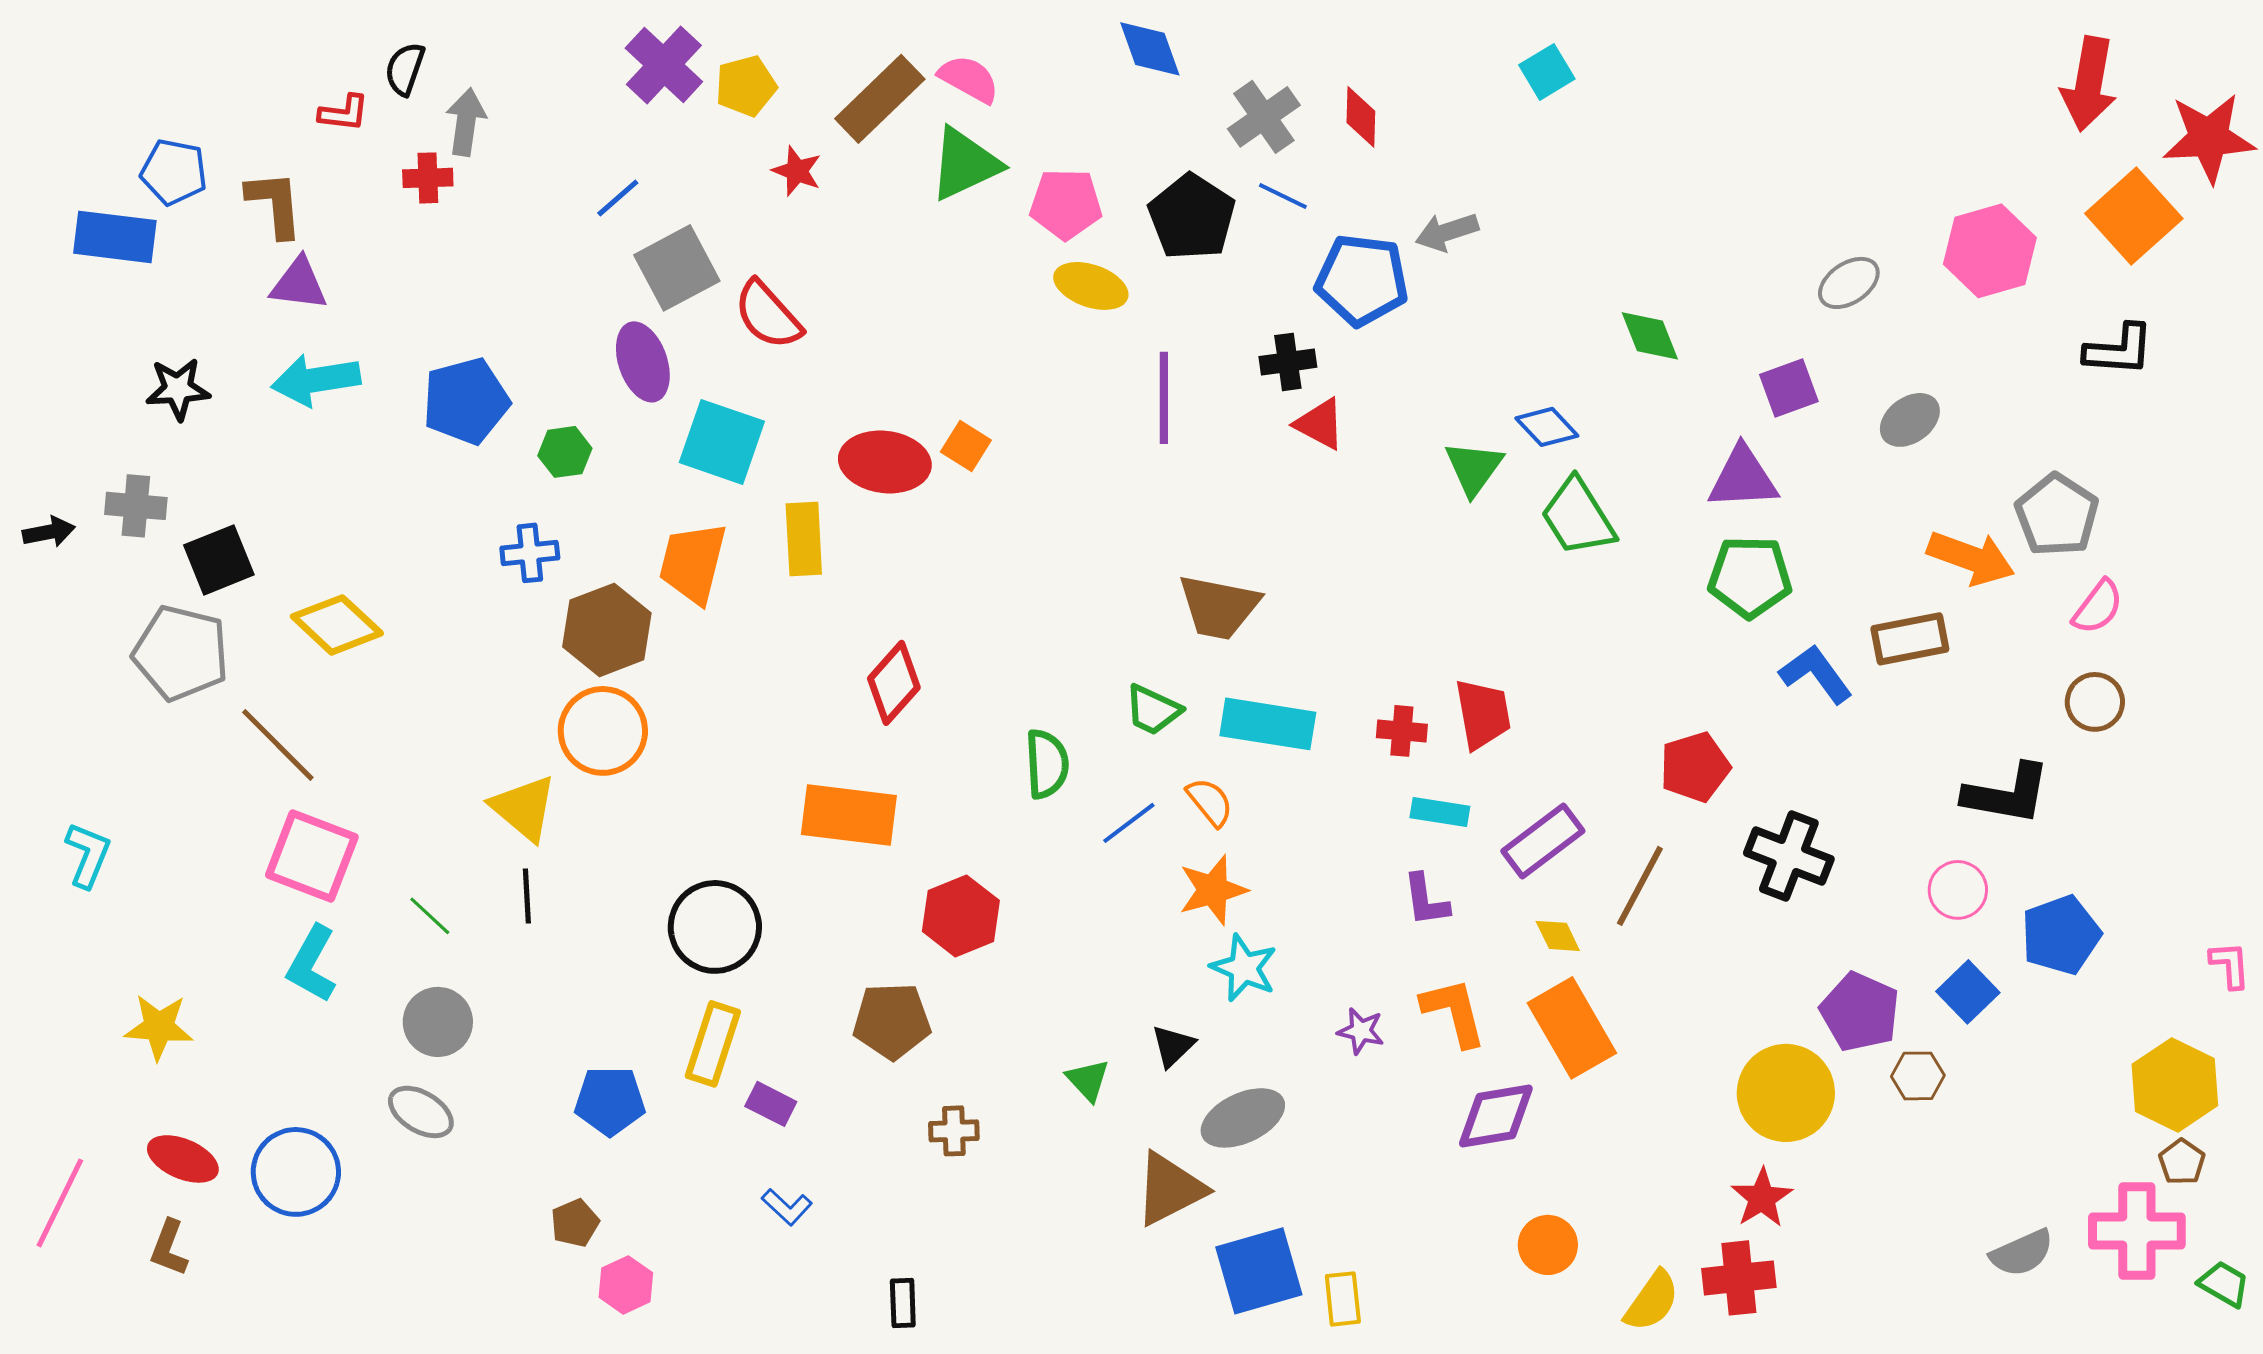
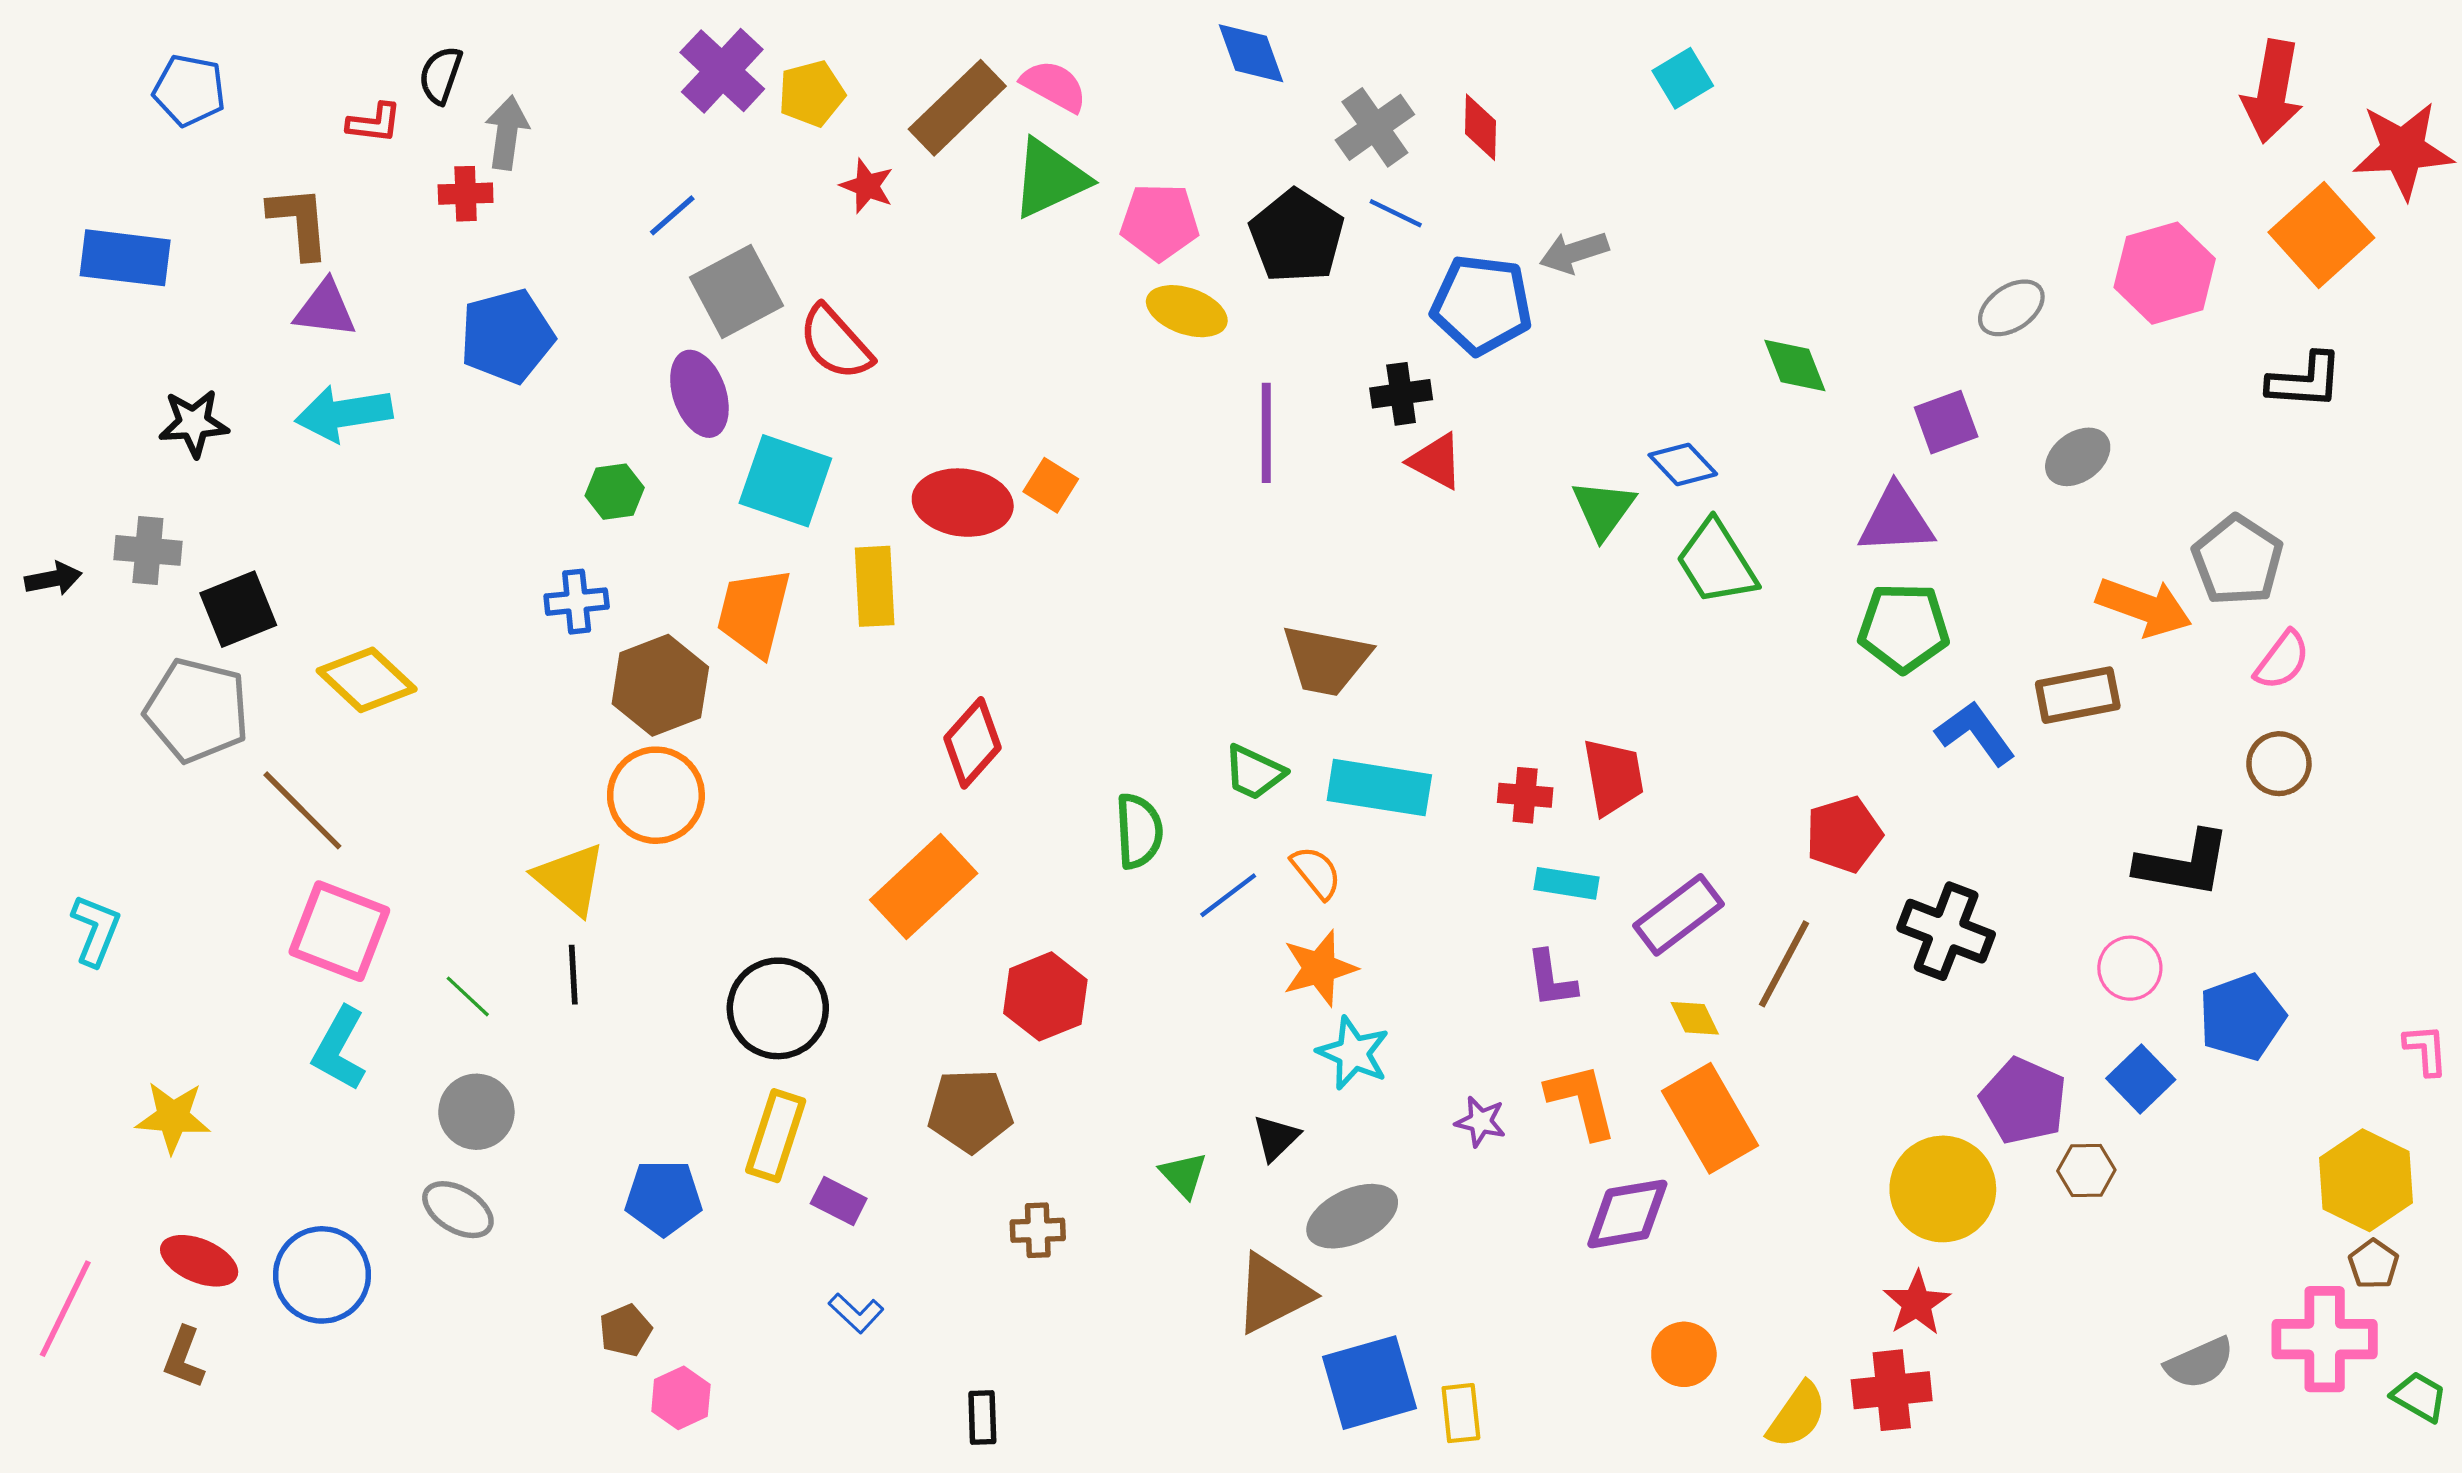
blue pentagon: (174, 172) -> (189, 90), moved
blue pentagon: (466, 401) -> (507, 336), moved
orange rectangle: (849, 815) -> (924, 887), turned -50

